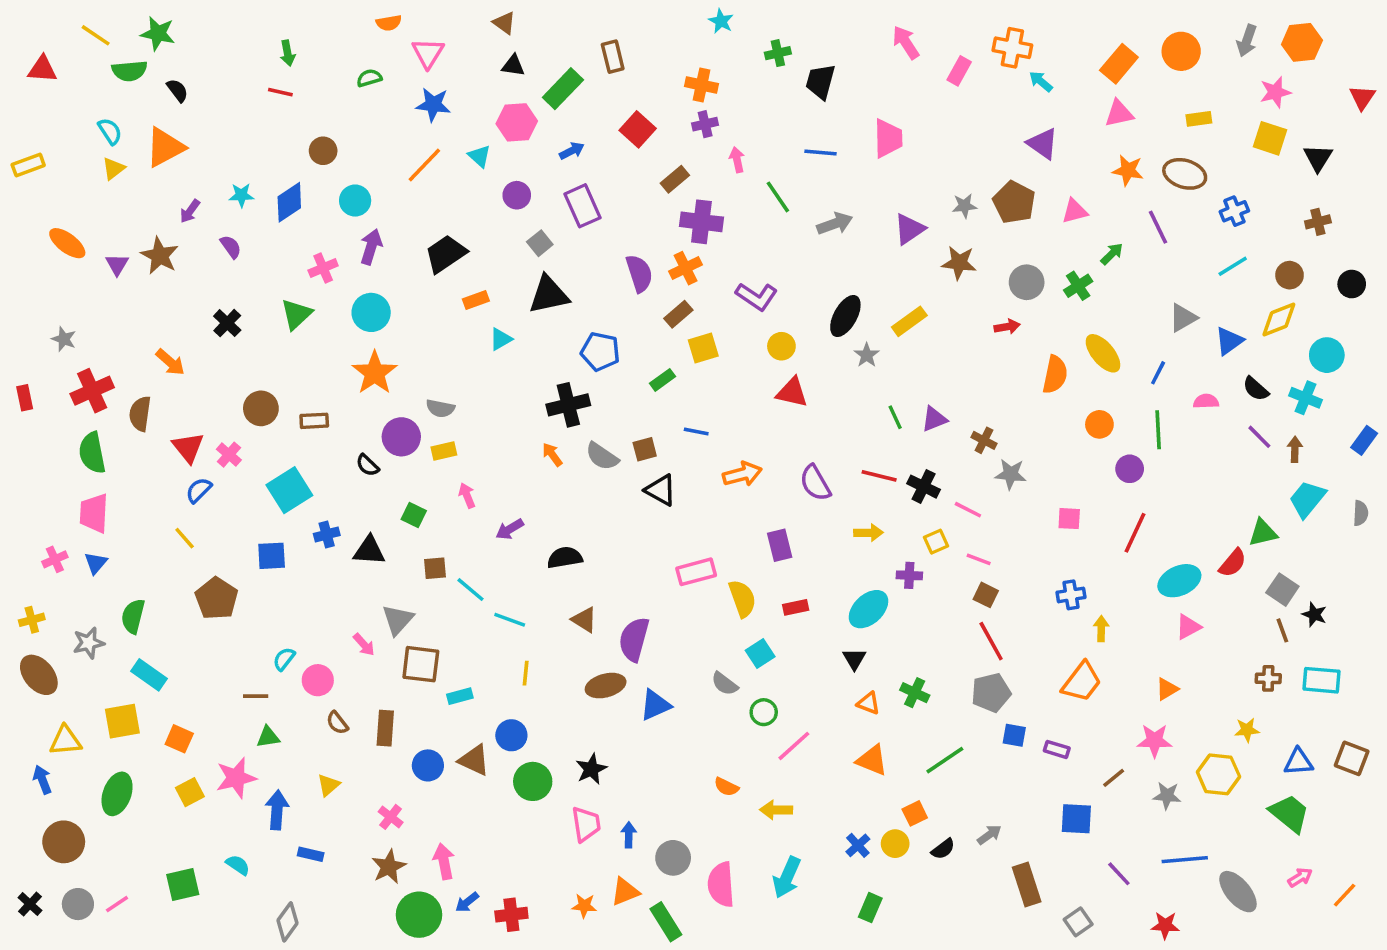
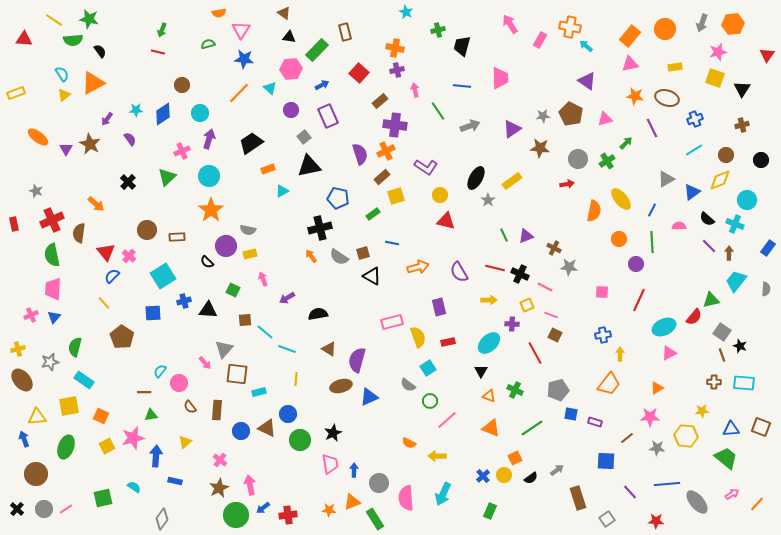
green arrow: (288, 53) -> (162, 30), turned 32
red line: (991, 641) -> (535, 353), moved

